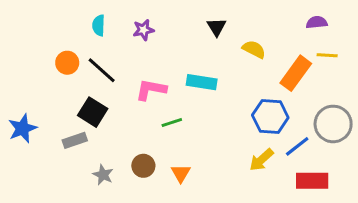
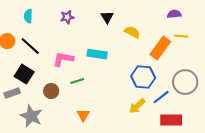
purple star: (143, 30) -> (67, 17), moved
brown circle: (143, 166) -> (51, 91), moved
gray star: (103, 175) -> (31, 116), size x1.6

